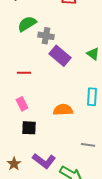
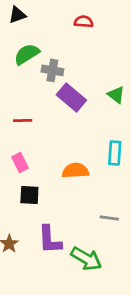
purple L-shape: (44, 161) -> (50, 240), turned 50

